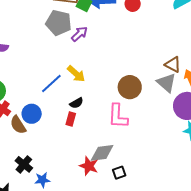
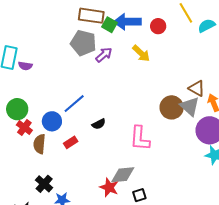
yellow arrow: (76, 74) -> (141, 53), moved
brown circle: (130, 87) -> (172, 107), moved
blue circle: (32, 114) -> (52, 121), moved
red rectangle: (71, 119) -> (71, 142), moved, turned 40
brown semicircle: (18, 125) -> (39, 144), turned 36

